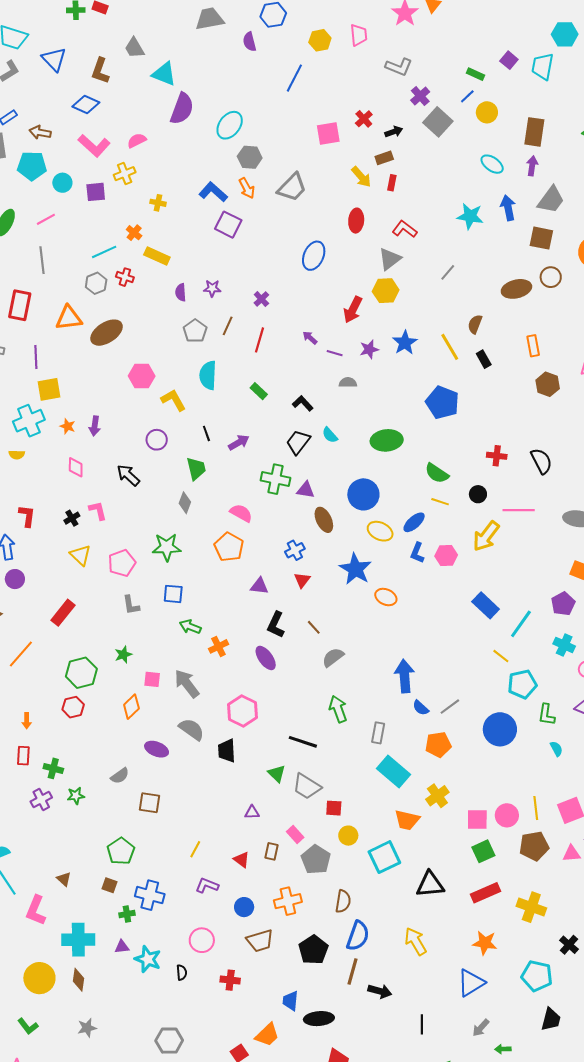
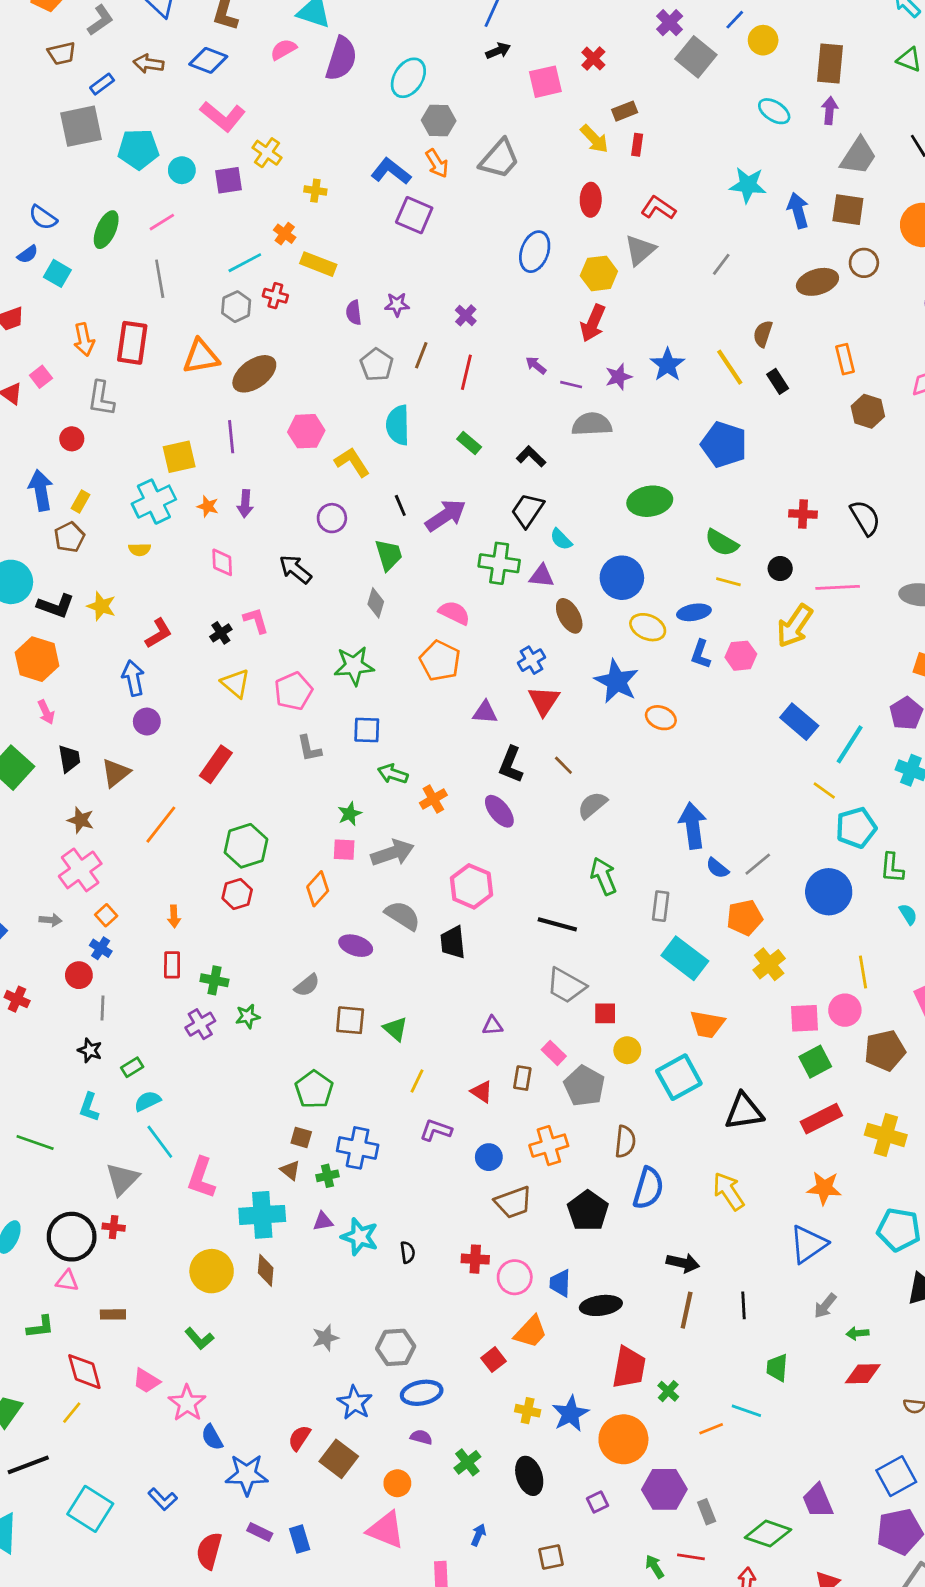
brown arrow: (40, 132) -> (149, 64), moved
black arrow: (394, 132) -> (498, 51), moved
pink semicircle: (137, 141) -> (283, 49), moved
yellow cross: (125, 174) -> (267, 153), turned -30
blue arrow: (508, 208) -> (798, 210), moved
yellow hexagon: (386, 291) -> (599, 273), moved
purple line: (36, 357) -> (231, 437), moved
gray semicircle: (348, 382) -> (592, 424), size x1.6
cyan semicircle: (330, 435) -> (561, 539), moved
purple arrow: (239, 442) -> (446, 516), size x1.4
red L-shape: (27, 516) -> (159, 633), turned 55
blue ellipse: (414, 522) -> (694, 612), turned 35
red triangle: (302, 580) -> (544, 701), size x1.4
green star: (123, 655) -> (350, 814), moved
gray arrow: (187, 684) -> (392, 853), turned 112
green triangle: (277, 774) -> (395, 1029), moved
yellow cross: (437, 796) -> (769, 964), moved
yellow line: (536, 808) -> (863, 972), moved
brown triangle: (64, 879) -> (290, 1170), moved
pink circle: (202, 940) -> (515, 1277), moved
brown line: (352, 972) -> (687, 1310), moved
gray star: (87, 1028) -> (325, 1338), moved

